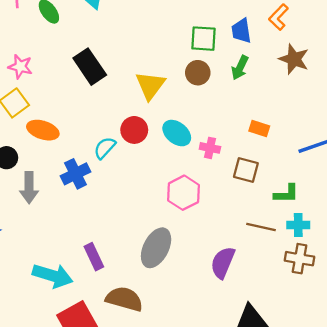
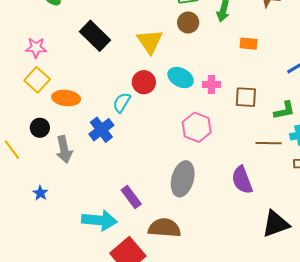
orange rectangle: (259, 129) -> (249, 44), moved
purple semicircle: (223, 263) -> (242, 180), turned -32

